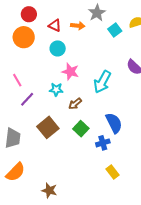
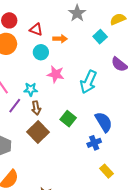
orange arrow: (78, 26) -> (60, 39), moved
cyan square: (115, 30) -> (100, 37), moved
cyan star: (56, 89) -> (31, 89), moved
brown arrow: (75, 104) -> (36, 108), moved, turned -56
green square: (81, 129) -> (68, 119), moved

